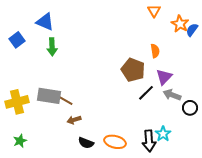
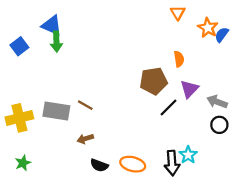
green arrow: (52, 47) -> (56, 42), moved
brown pentagon: (133, 70) -> (153, 81), turned -30
gray arrow: (172, 95) -> (217, 102), moved
brown line: (66, 101) -> (85, 105), moved

